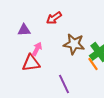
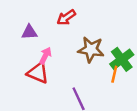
red triangle: (31, 63) -> (38, 73), turned 30
orange line: (93, 64) -> (114, 74), turned 48

